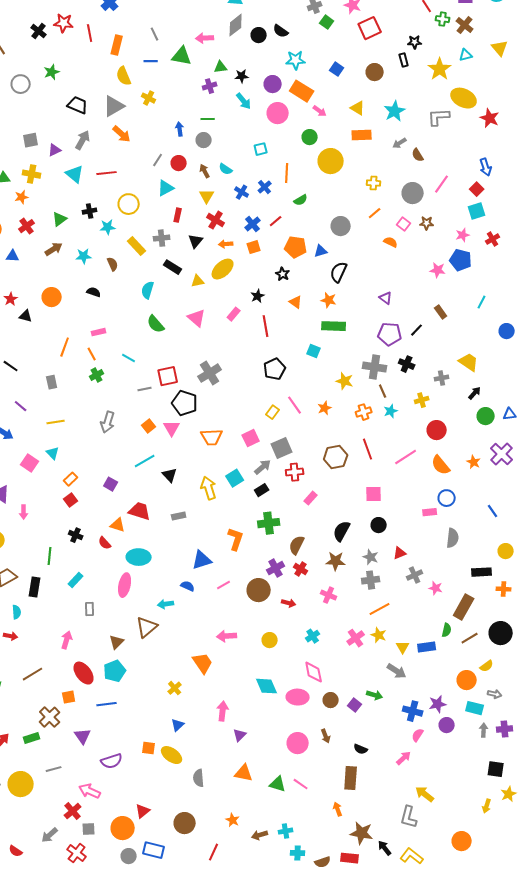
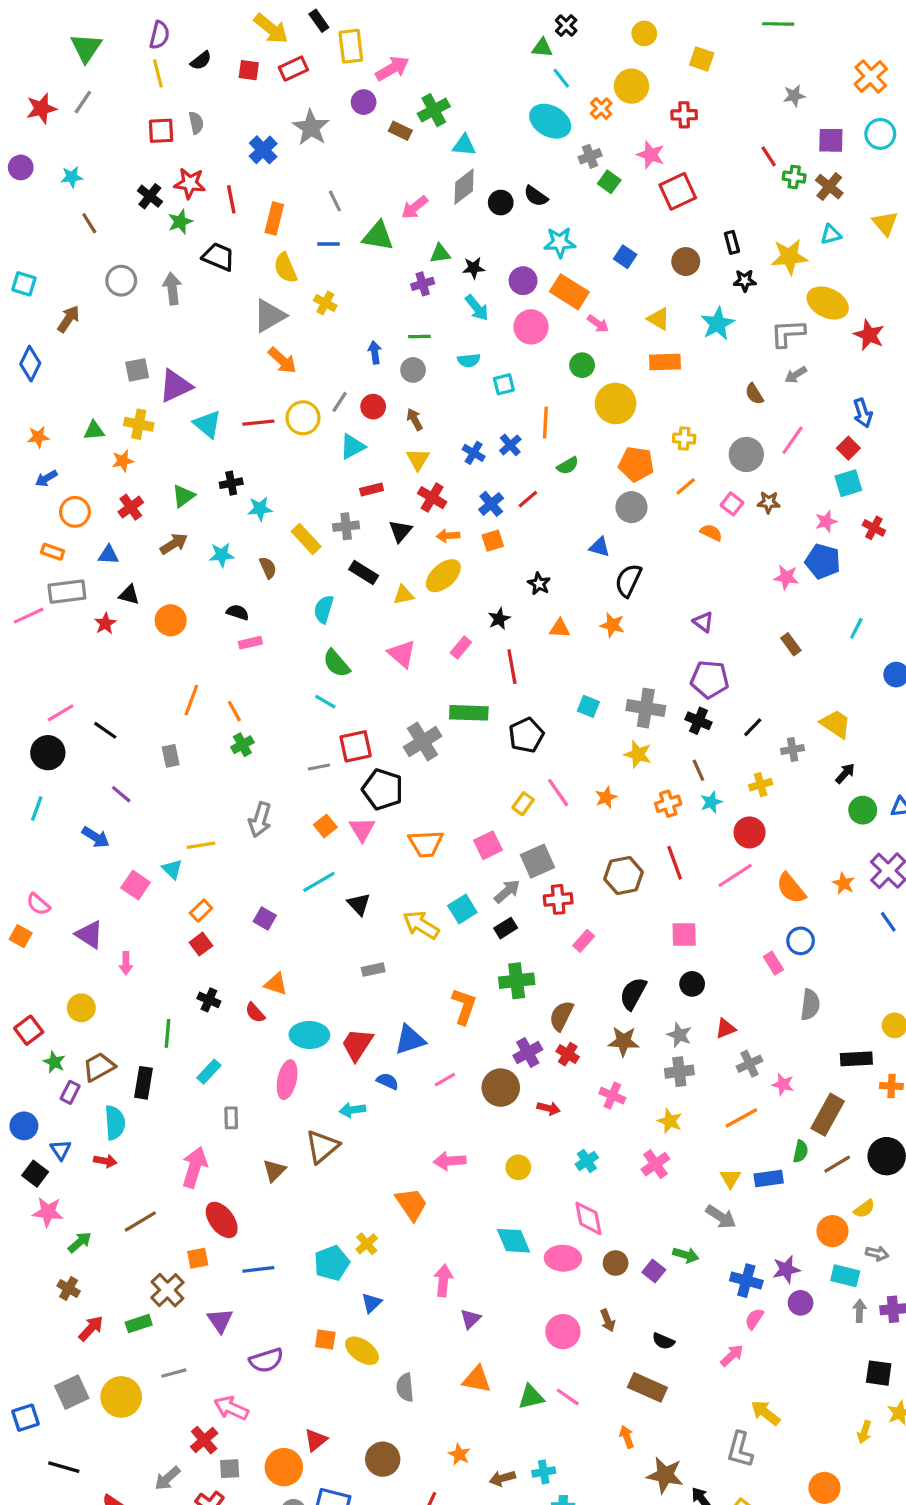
pink arrow: (205, 38) -> (415, 207), turned -36
black star: (415, 42) -> (745, 281), moved
yellow star: (440, 69) -> (789, 257), turned 30
green star: (52, 72) -> (180, 222), moved
black trapezoid: (78, 105) -> (218, 257), moved
gray arrow: (83, 140) -> (172, 289), moved, turned -36
gray arrow: (400, 143) -> (796, 375), moved
purple triangle: (55, 150) -> (175, 386), size x1.6
cyan semicircle: (226, 169) -> (469, 360), moved, turned -40
yellow circle: (129, 204) -> (303, 418), moved
red rectangle: (178, 215) -> (372, 490), turned 64
red cross: (493, 239) -> (874, 528), turned -32
orange pentagon: (296, 247) -> (636, 464), moved
blue triangle: (321, 251) -> (600, 547), turned 32
orange triangle: (296, 302) -> (560, 628), turned -32
black triangle: (26, 316) -> (129, 595), moved
green rectangle: (334, 326) -> (469, 713), moved
black line: (417, 330) -> (753, 727), moved
pink rectangle: (99, 332) -> (250, 643), moved
cyan line: (129, 358) -> (325, 702), moved
black cross: (407, 364) -> (698, 721), moved
gray cross: (375, 367) -> (646, 708), moved
yellow line: (56, 422) -> (201, 845), moved
red circle: (437, 430) -> (750, 832), moved
yellow arrow: (209, 488) -> (421, 925), turned -40
red trapezoid: (140, 511) -> (357, 1045), moved, turned -75
blue line: (493, 511) -> (888, 922), moved
pink rectangle: (430, 512) -> (773, 963), turned 64
orange line: (380, 609) -> (742, 1118), moved
cyan semicircle: (17, 612) -> (115, 1123), size x1.5
yellow star: (379, 635) -> (670, 1121), moved
pink arrow: (67, 640) -> (195, 1167), size x1.4
cyan pentagon: (115, 671) -> (332, 1263), moved
brown rectangle: (351, 778) -> (647, 1387), turned -70
green triangle: (278, 784) -> (531, 1397), turned -30

